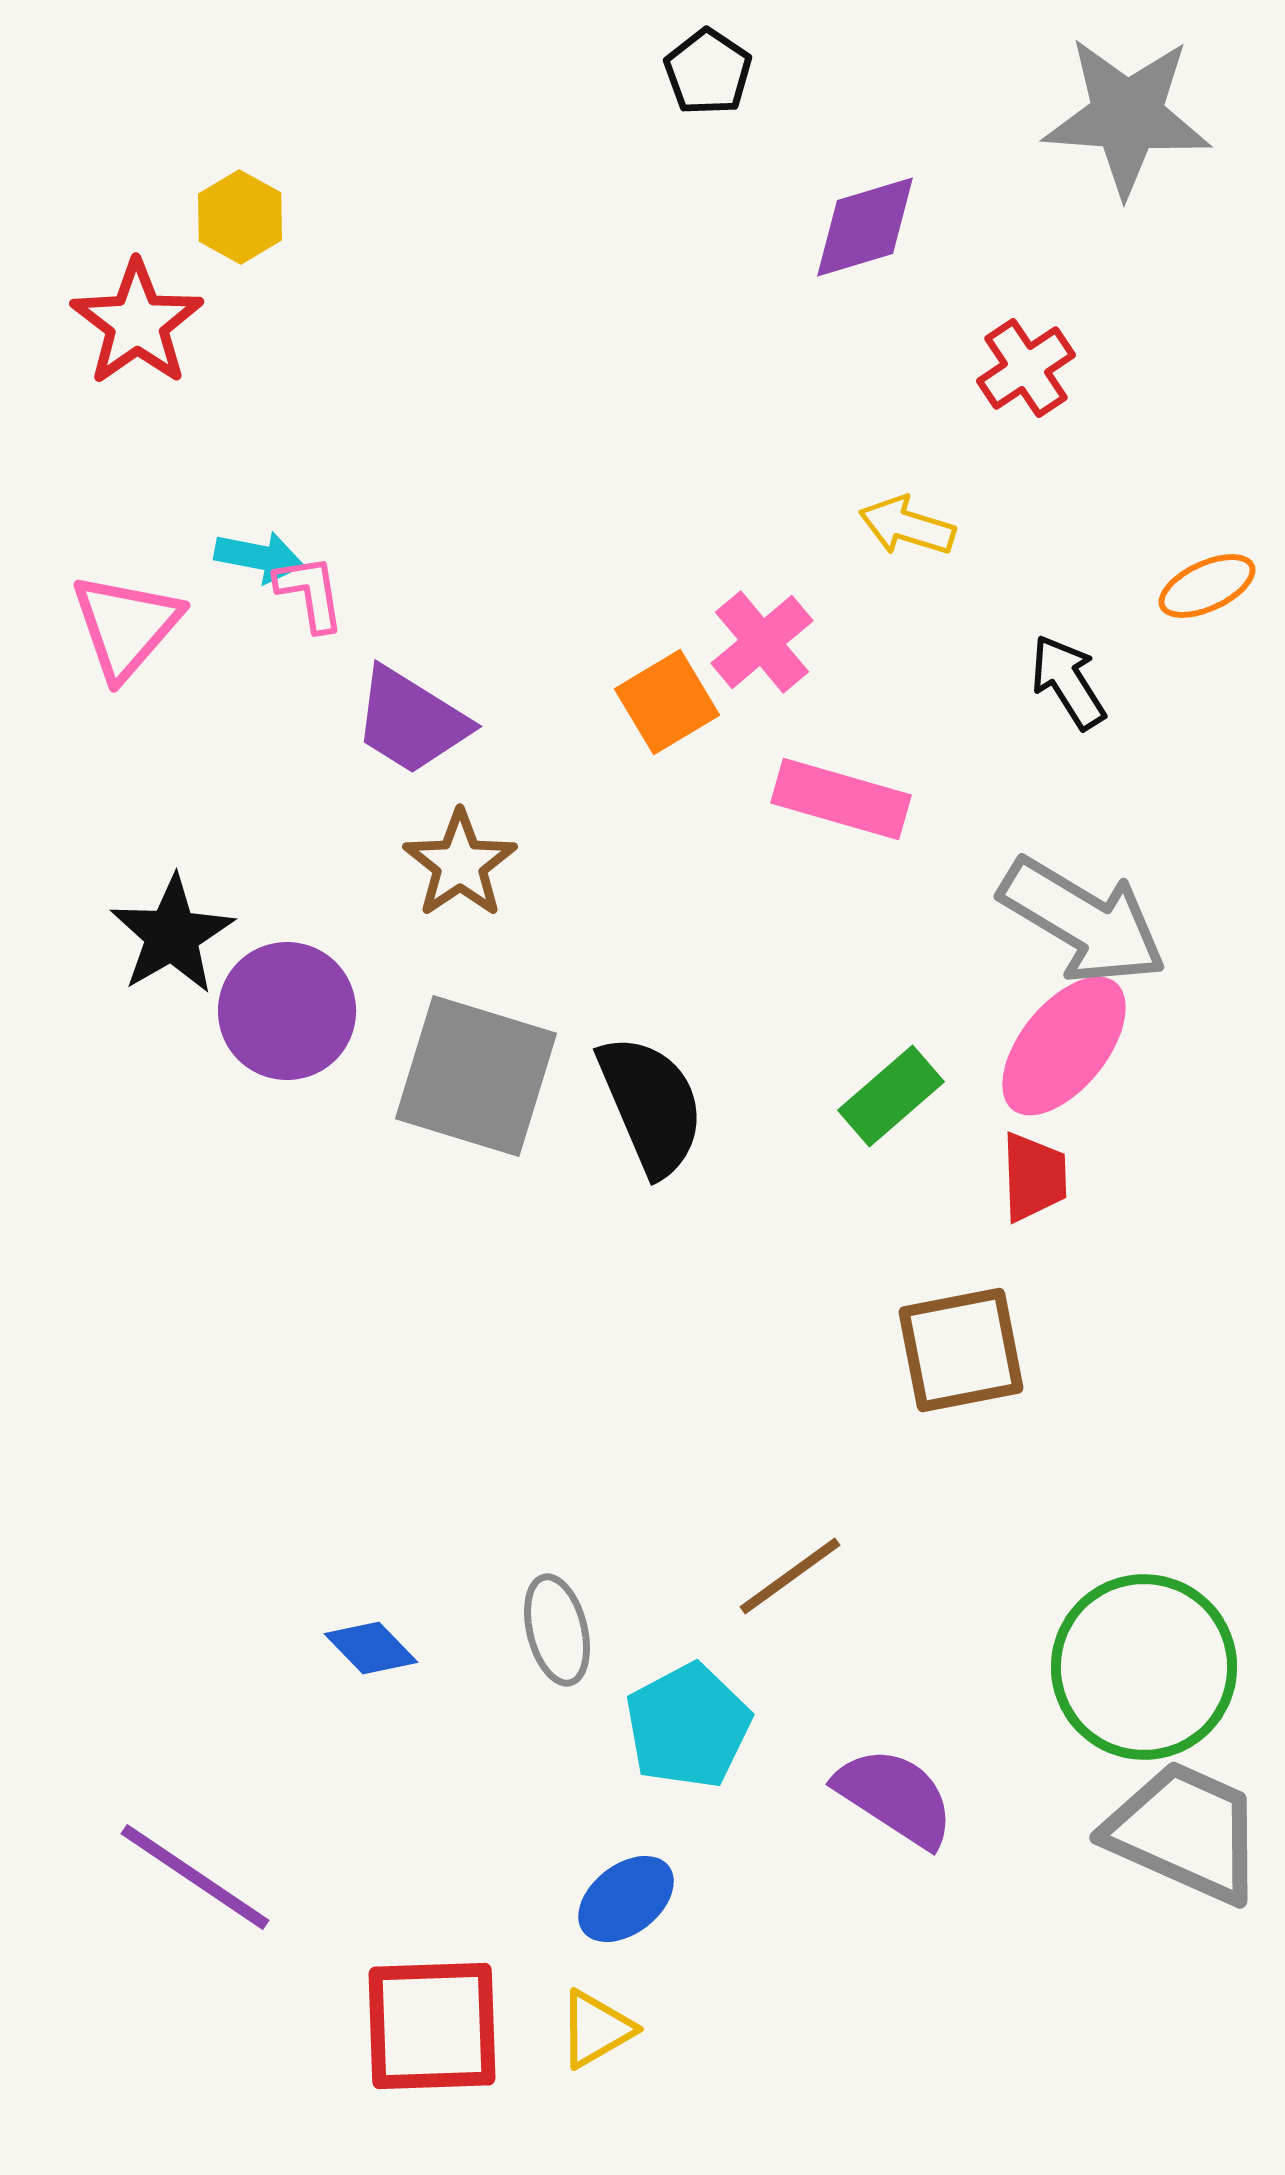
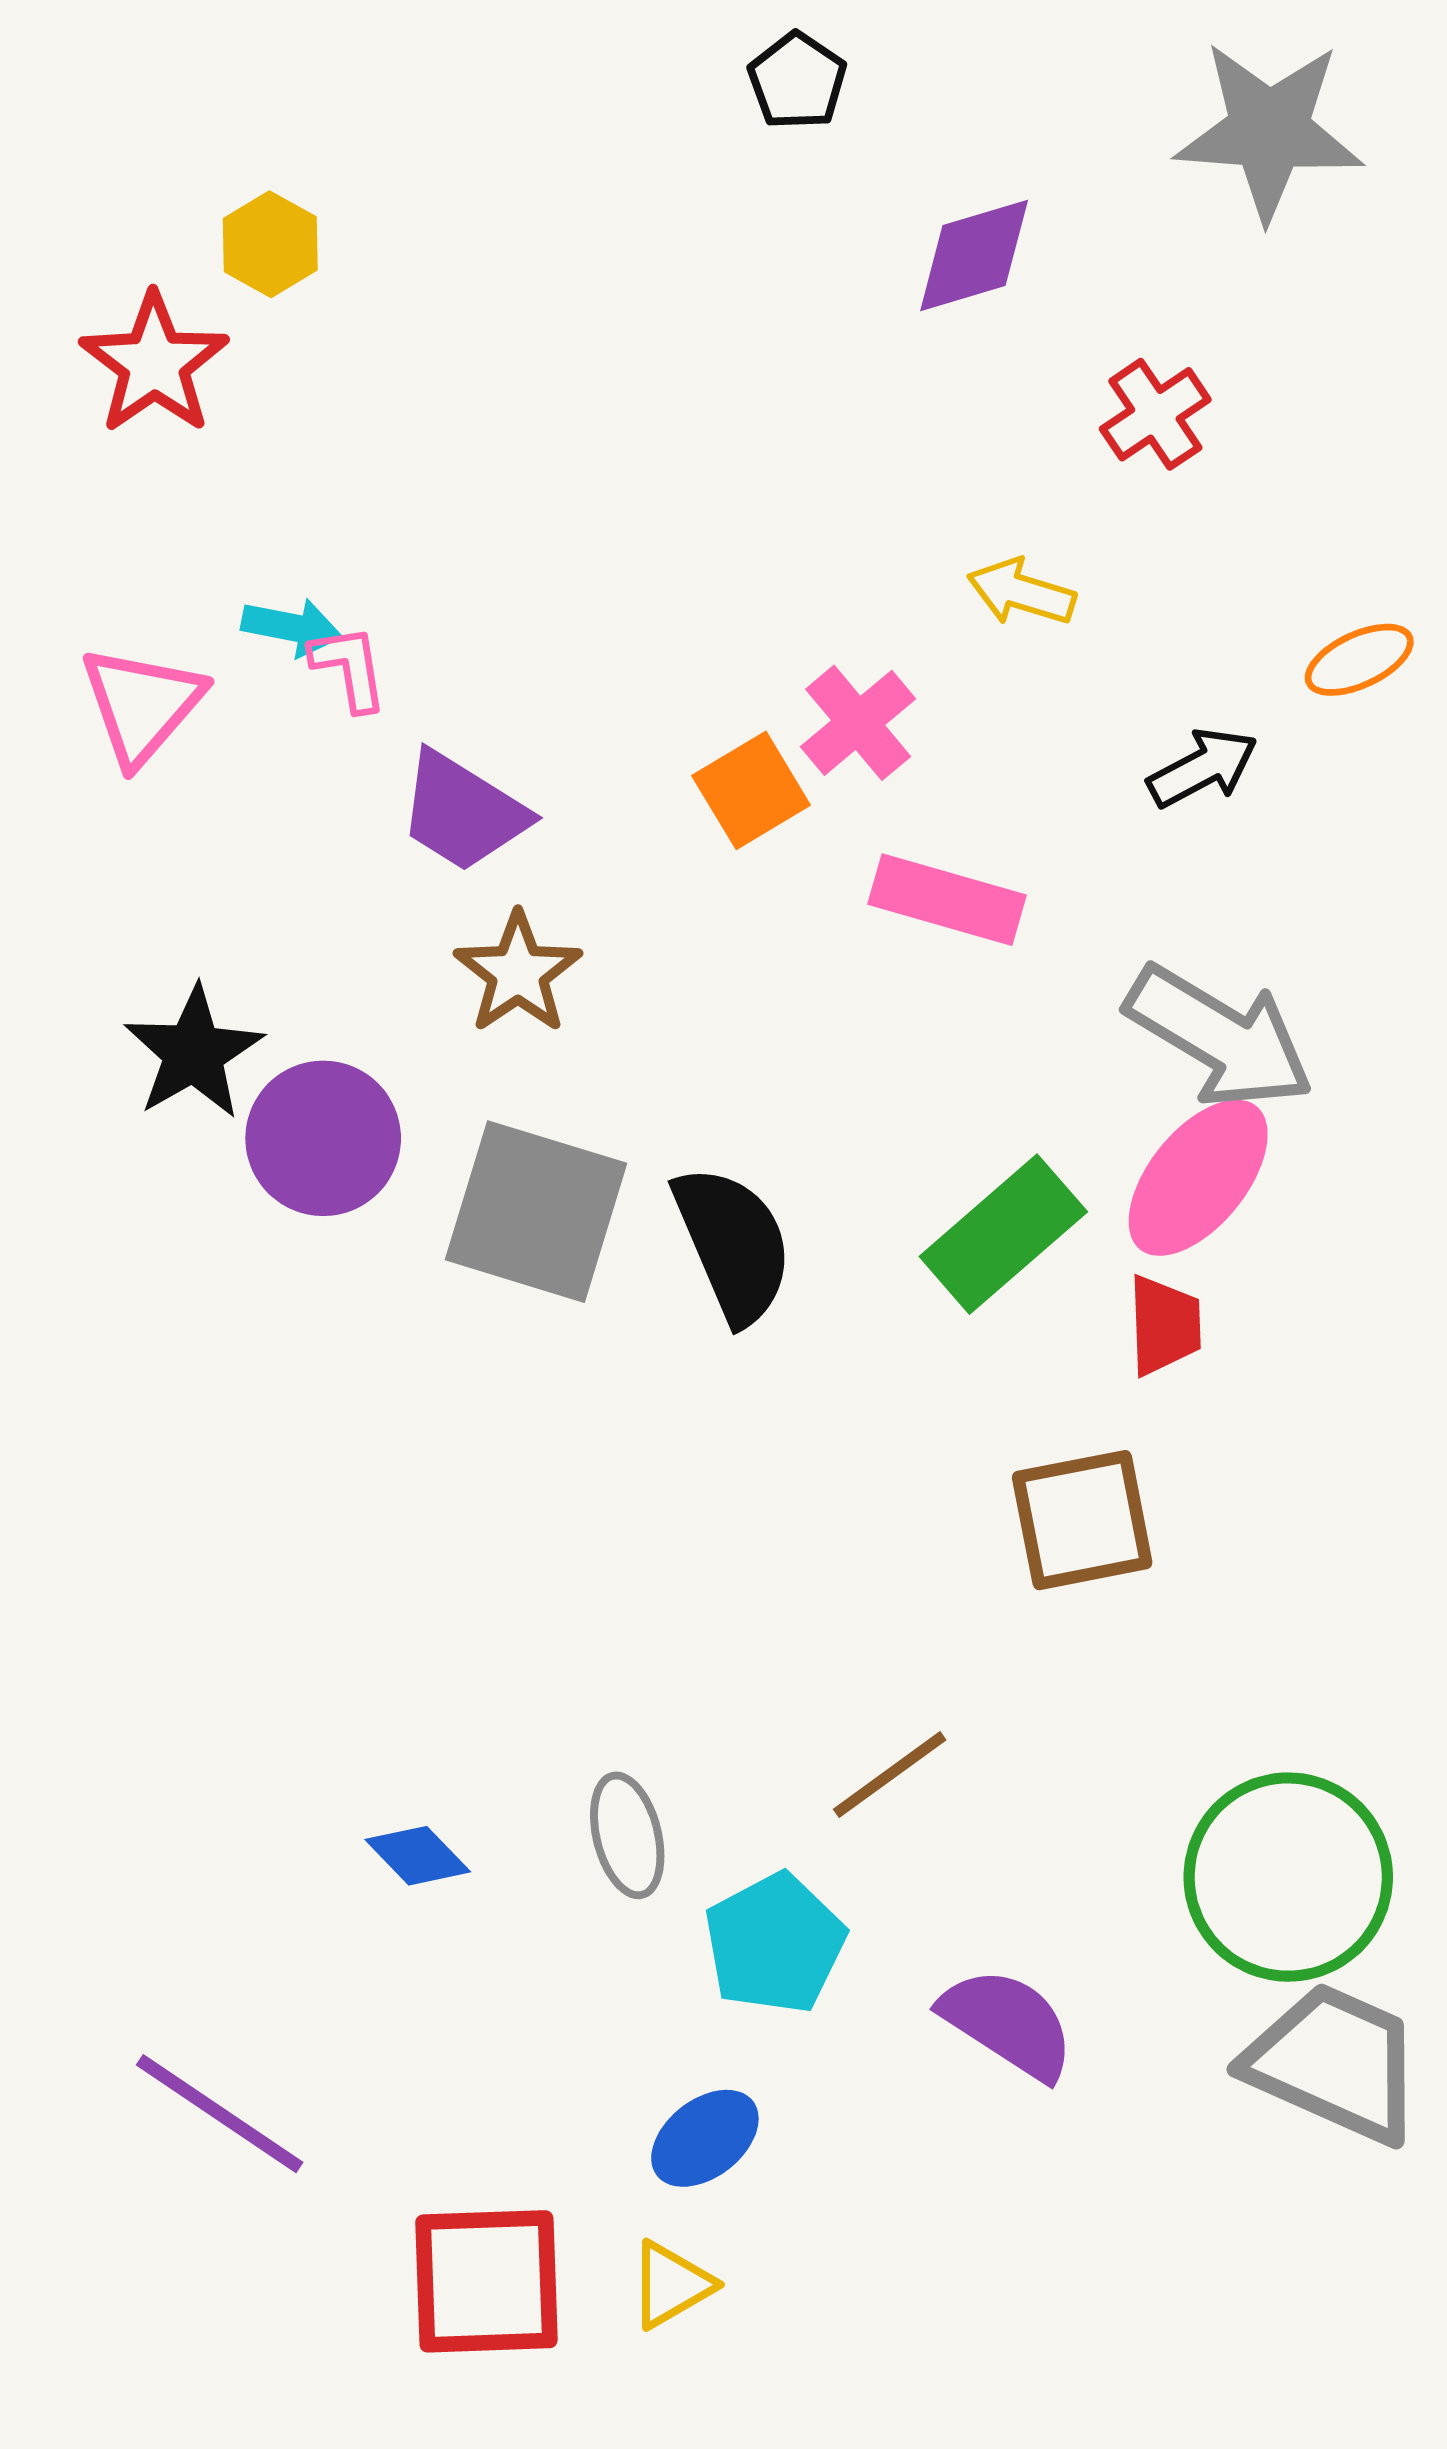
black arrow: (1068, 682) -> (1203, 768), turned 94
green rectangle: (891, 1096) -> (1003, 1234), size x1.4

